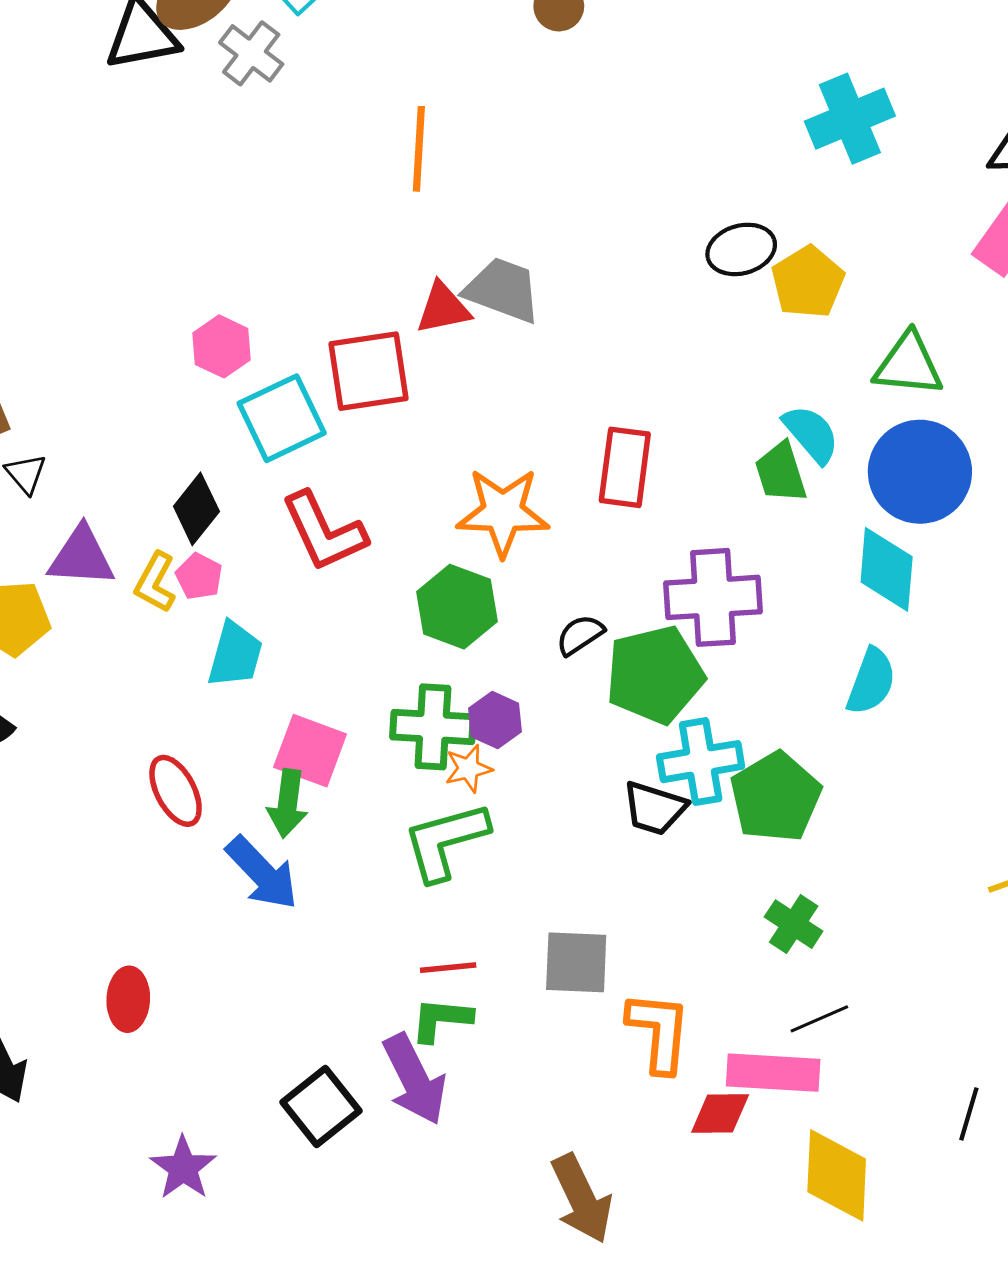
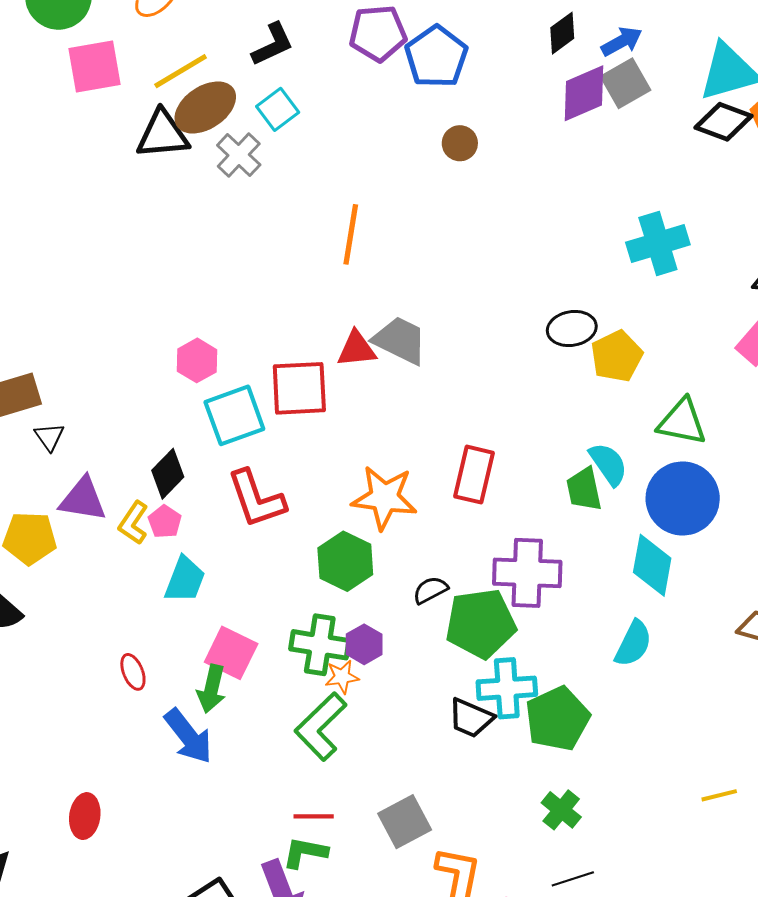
red ellipse: (176, 791) -> (133, 672), size x0.7
green L-shape: (446, 841) -> (321, 727), turned -34
gray square: (576, 962) -> (405, 822), turned -36

